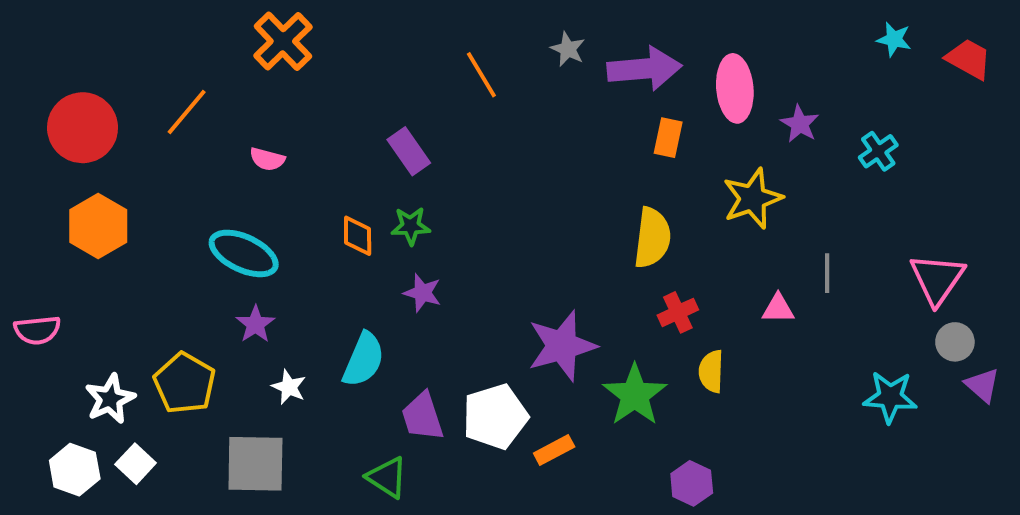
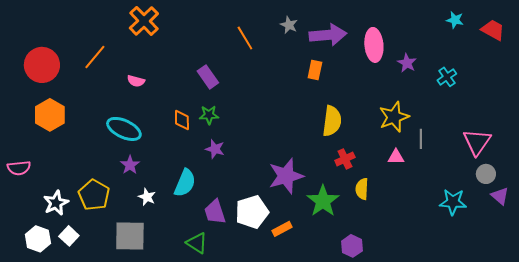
orange rectangle: (668, 138) -> (315, 70), moved
yellow star: (753, 198) -> (394, 117), moved

